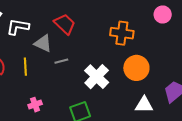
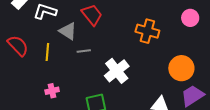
orange circle: (136, 68) -> (181, 68), moved

